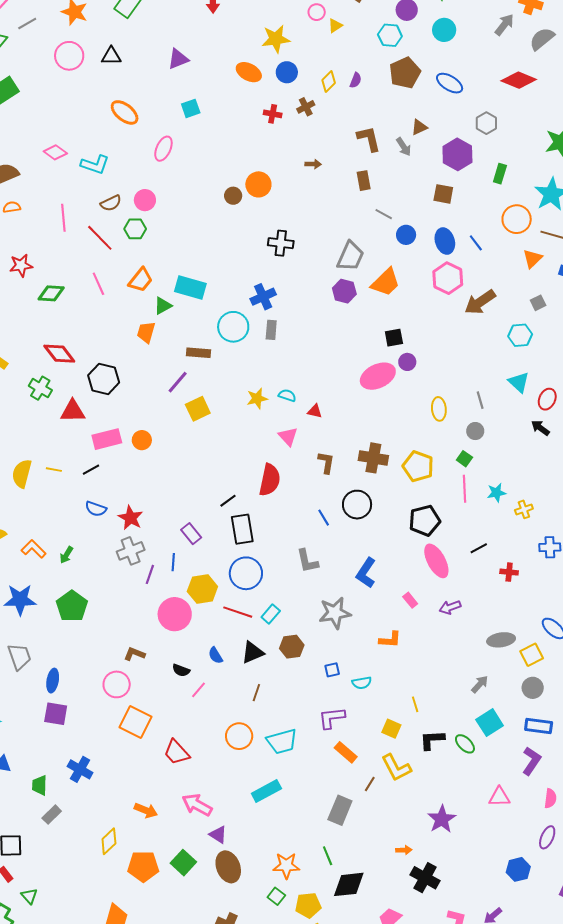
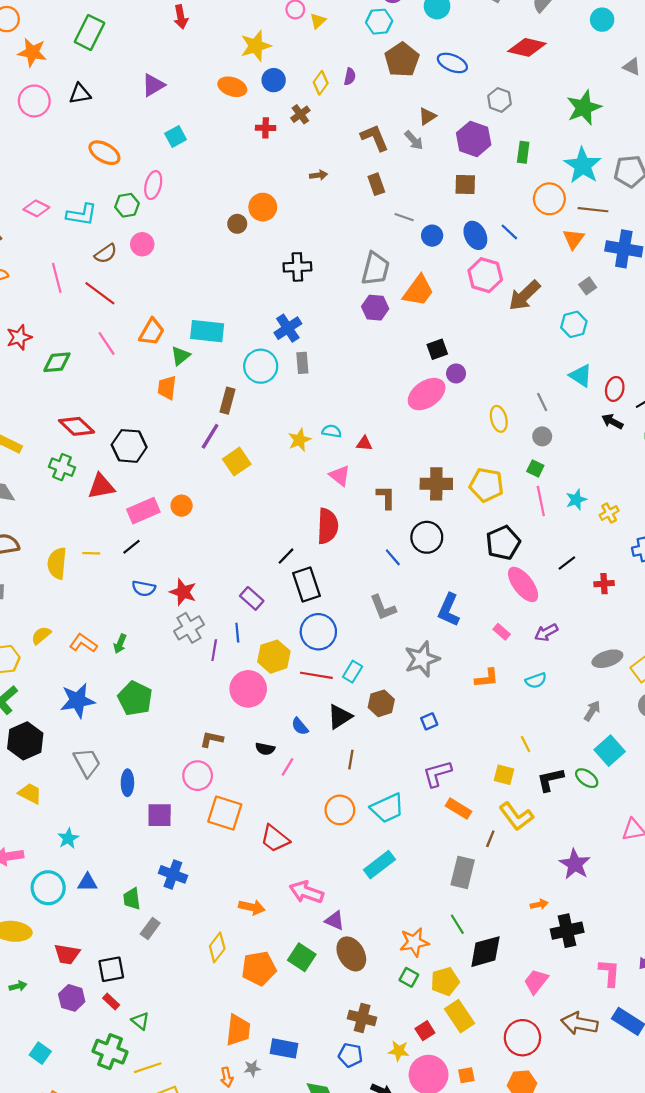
green hexagon: (135, 229) -> (127, 205), moved
brown rectangle: (198, 353) -> (228, 401), turned -70
cyan semicircle: (362, 683) -> (536, 680), moved
purple square: (56, 714) -> (160, 815), moved
black cross: (425, 878) -> (567, 931), turned -32

